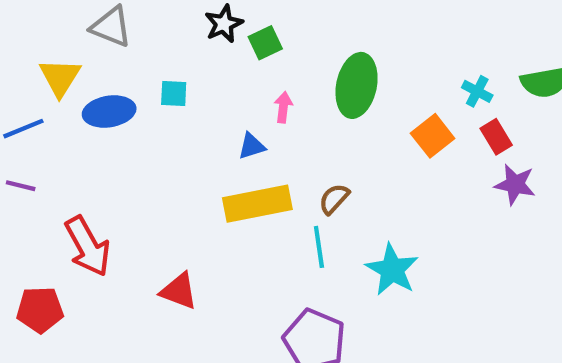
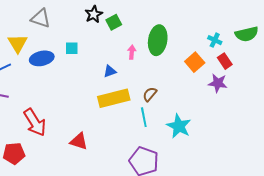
pink arrow: (283, 107) -> (132, 52), moved
purple star: (515, 184) -> (218, 83), moved

